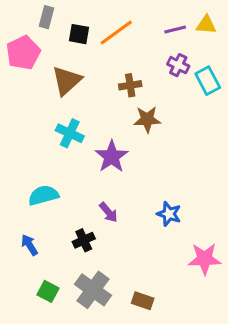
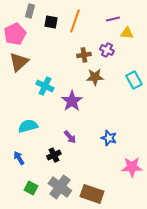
yellow triangle: (206, 25) -> (127, 33), moved
orange line: (116, 33) -> (75, 21), turned -35
purple cross: (178, 65) -> (107, 50), moved
brown triangle: (67, 81) -> (19, 62), moved
cyan rectangle: (208, 81) -> (134, 80), moved
brown rectangle: (143, 301) -> (92, 194), size x1.6

